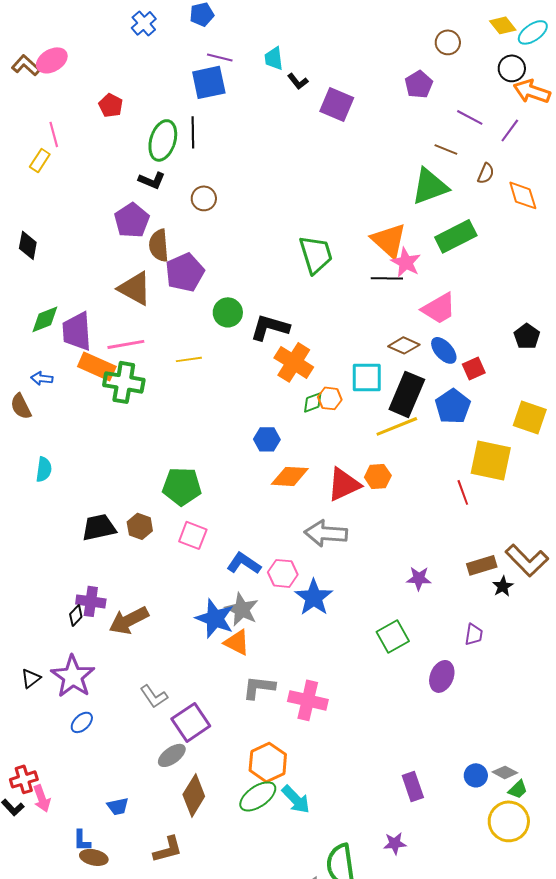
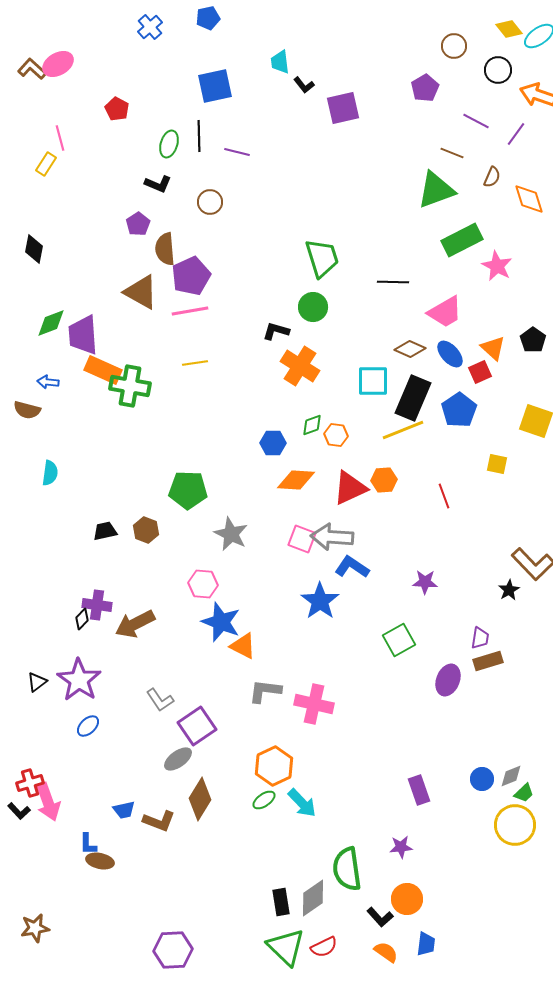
purple line: (220, 57) -> (237, 152), moved
black circle: (512, 68) -> (498, 70), moved
purple square: (337, 104) -> (343, 108), turned -36
green ellipse: (163, 140) -> (169, 144), size x0.7
purple pentagon: (132, 220) -> (138, 224), size x0.7
orange triangle: (389, 240) -> (493, 348), moved, size x0.7
pink star: (406, 262) -> (497, 266), moved
green circle: (228, 312) -> (313, 307), moved
black L-shape: (270, 327) -> (276, 331), size x0.7
pink line: (126, 344) -> (190, 311), moved
orange hexagon: (330, 398) -> (336, 435), moved
green diamond: (313, 402) -> (312, 425), moved
brown semicircle: (21, 406) -> (27, 410), turned -48
yellow square: (491, 460) -> (497, 464), size x0.5
red line: (463, 492) -> (444, 496), moved
black trapezoid: (99, 527) -> (105, 531), size x0.7
pink square: (193, 535) -> (302, 539), moved
blue L-shape: (244, 563) -> (352, 567), moved
brown rectangle: (482, 565) -> (488, 661), moved
pink hexagon: (283, 573) -> (203, 584), moved
gray star: (242, 609) -> (231, 534), moved
gray diamond: (505, 772) -> (511, 776), turned -50
green ellipse: (258, 796) -> (264, 800), size x0.6
pink arrow: (42, 798) -> (48, 802), size x1.4
brown L-shape: (168, 849) -> (159, 821), moved, turned 36

